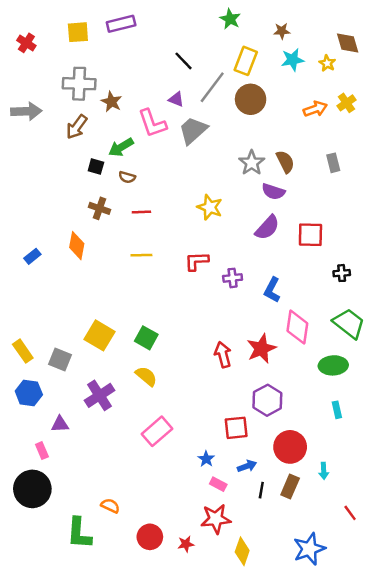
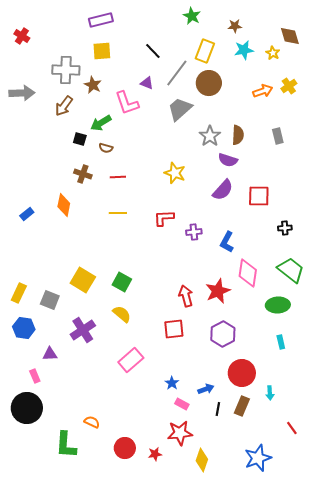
yellow square: (78, 32) -> (102, 51), moved
gray trapezoid: (193, 130) -> (180, 109), moved
brown semicircle: (285, 162) -> (238, 135), turned 30
yellow rectangle: (23, 351) -> (19, 293), turned 60
red square: (236, 428) -> (174, 329), moved

